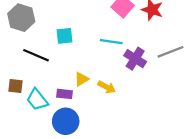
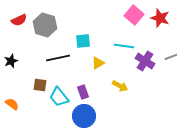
black line: (36, 55) -> (58, 58), turned -35
yellow triangle: (82, 79) -> (98, 63), moved
purple rectangle: (65, 94) -> (83, 92), turned 64

